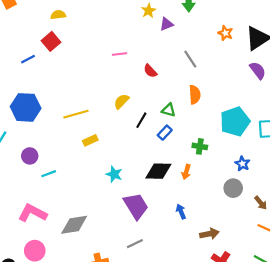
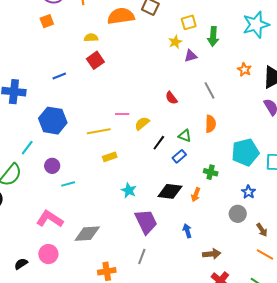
red square: (51, 41) -> (95, 60), moved
pink line: (119, 54) -> (122, 114), moved
gray line: (135, 244) -> (142, 256), turned -49

